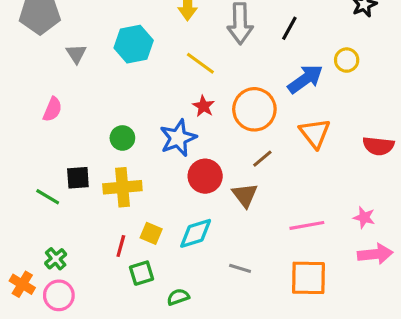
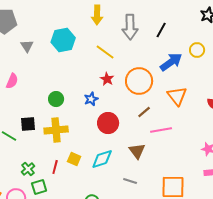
blue star: (178, 138) -> (91, 99), size x0.6
brown triangle: (245, 195) -> (137, 151), moved
pink line: (307, 225) -> (161, 130), moved
green cross: (56, 259) -> (28, 169), moved
green square: (142, 273) -> (39, 187), moved

